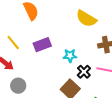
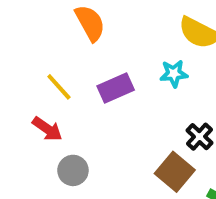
cyan star: (70, 56) -> (174, 74), moved

